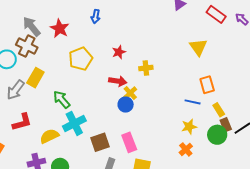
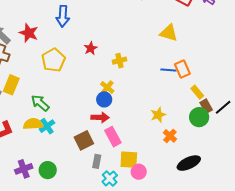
blue arrow: (96, 16) -> (63, 16), size x1.5
yellow triangle: (198, 47) -> (169, 33), turned -30
red arrow: (118, 81) -> (100, 117), moved
blue line: (193, 102) -> (168, 70), moved
cyan cross: (74, 123) -> (47, 126), moved, size x0.7
yellow star: (189, 127) -> (158, 115), moved
yellow semicircle: (49, 136) -> (33, 124), moved, turned 30

